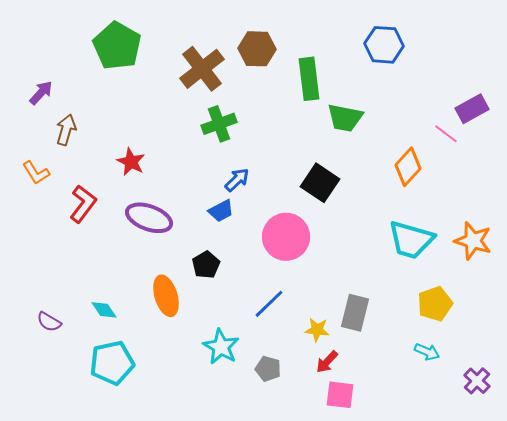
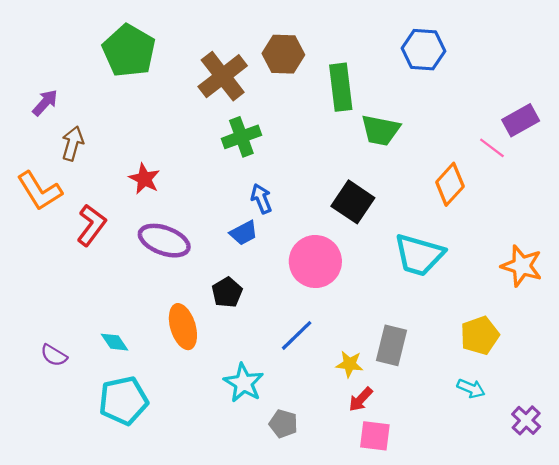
orange L-shape: (36, 173) -> (40, 191), size x1.5
blue arrow: (237, 180) -> (261, 199), turned -68
cyan trapezoid: (411, 240) -> (419, 255), moved
gray pentagon: (268, 369) -> (283, 424), moved

